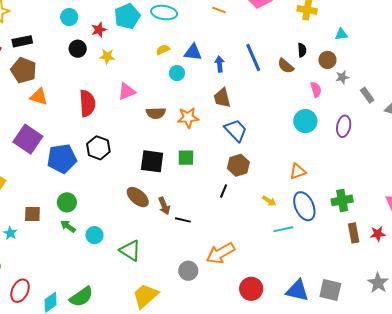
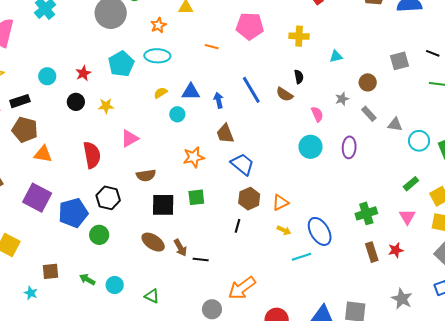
cyan circle: (69, 17) -> (47, 76), moved
red star: (99, 30) -> (83, 73), moved
brown circle: (327, 60) -> (368, 82), moved
brown semicircle: (156, 113) -> (146, 175), moved
orange triangle: (298, 171) -> (280, 203), moved
green cross: (342, 200) -> (366, 213), moved
green circle: (67, 202) -> (99, 235), moved
green triangle: (130, 250) -> (152, 296), size x0.7

